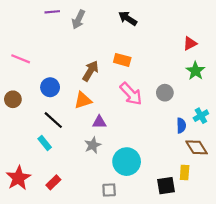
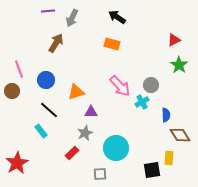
pink line: (21, 59) -> (19, 69), moved, turned 48
orange rectangle: (122, 60) -> (112, 44), moved
brown arrow: (91, 71) -> (56, 43), moved
cyan cross: (201, 116) -> (142, 102), moved
red rectangle: (53, 182) -> (72, 153), moved

